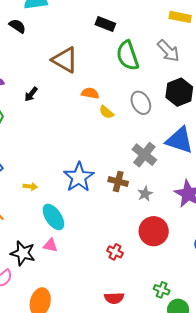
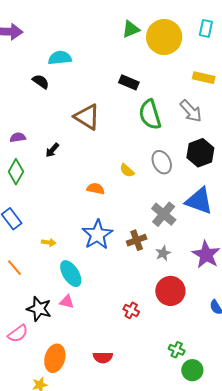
orange semicircle: (90, 93) -> (96, 189), moved
brown cross: (118, 181) -> (137, 240), turned -36
red semicircle: (114, 298) -> (103, 357), moved

